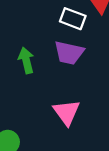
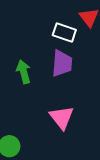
purple trapezoid: (69, 53) -> (62, 63), turned -96

